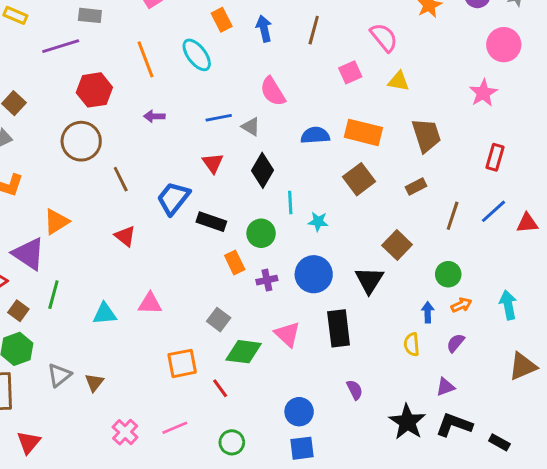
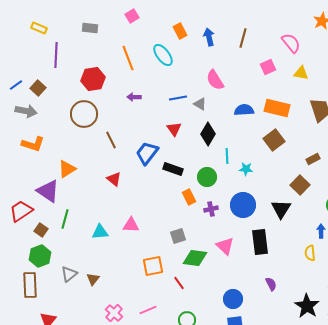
purple line: (61, 46) -> (56, 55), moved, turned -70
brown rectangle: (416, 186) -> (313, 159), moved
gray square: (219, 320) -> (178, 236), turned 35

